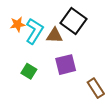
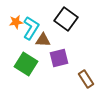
brown triangle: (54, 36) -> (43, 40), moved
green square: (29, 71) -> (26, 64), size x1.6

